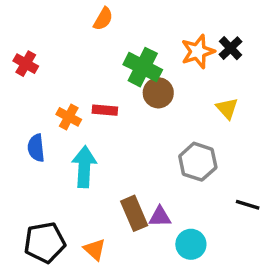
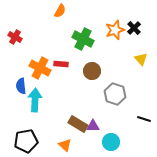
brown circle: (158, 93) -> (92, 71), moved
yellow triangle: (227, 108) -> (141, 59), moved
orange cross: (69, 117) -> (40, 68), size x1.5
cyan arrow: (84, 167) -> (35, 100), moved
brown rectangle: (134, 213) -> (78, 124), turned -36
orange triangle: (95, 249) -> (65, 145), moved

